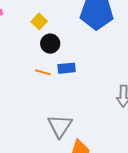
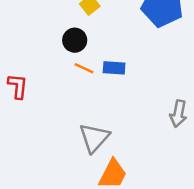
black circle: (50, 44) -> (75, 40), moved

